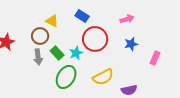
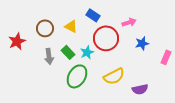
pink arrow: (127, 19) -> (129, 22), moved
yellow triangle: (52, 21) -> (71, 26), moved
brown circle: (40, 36) -> (45, 28), moved

